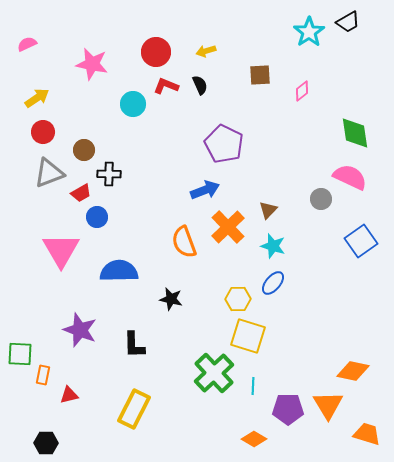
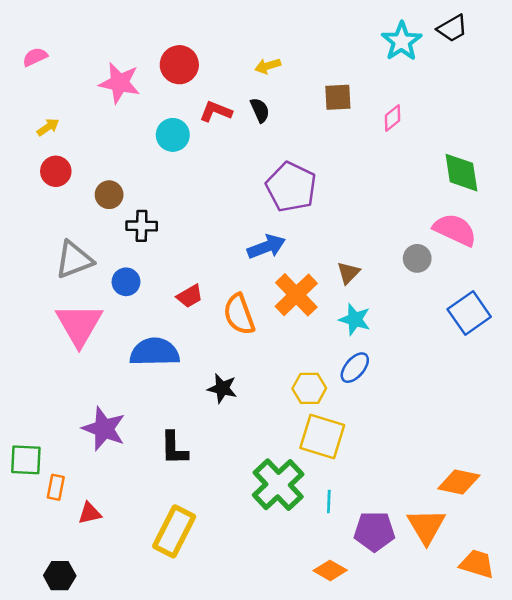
red circle: (156, 52) -> (179, 65), moved
yellow arrow: (37, 98) -> (48, 127), size x0.7
gray triangle: (49, 173) -> (74, 260), moved
red trapezoid: (81, 193) -> (190, 296), moved

